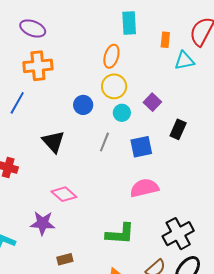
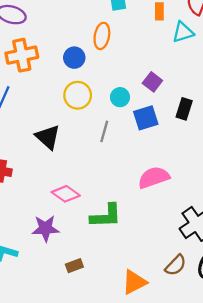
yellow circle: (114, 86) -> (78, 95), moved
blue circle: (83, 105) -> (74, 58), moved
blue square: (141, 147) -> (146, 118), moved
green L-shape: (120, 234) -> (106, 216), moved

